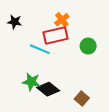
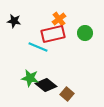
green circle: (88, 46) -> (85, 33), moved
brown square: (82, 99) -> (67, 94), moved

